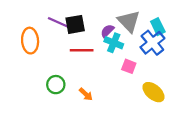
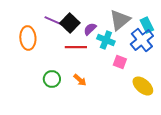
gray triangle: (129, 21) -> (120, 20), turned 35
black square: (75, 24) -> (70, 23), turned -36
purple semicircle: (107, 31) -> (90, 29), moved
orange arrow: (86, 94) -> (80, 80), moved

